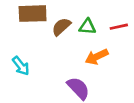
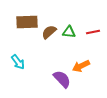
orange arrow: (97, 57) -> (81, 66), moved

